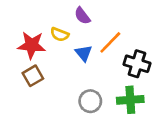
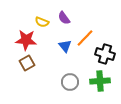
yellow semicircle: (60, 34) -> (42, 22), moved

